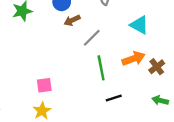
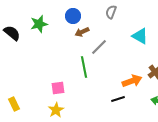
orange arrow: (134, 59) -> (132, 81), moved
green line: (101, 68) -> (84, 67), moved

